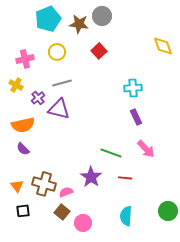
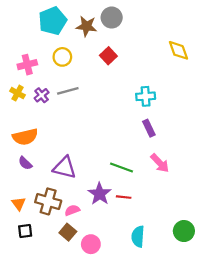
purple cross: (38, 98) -> (42, 95), moved
purple triangle: (59, 109) -> (65, 168), moved
red line: (125, 178) -> (124, 197), moved

